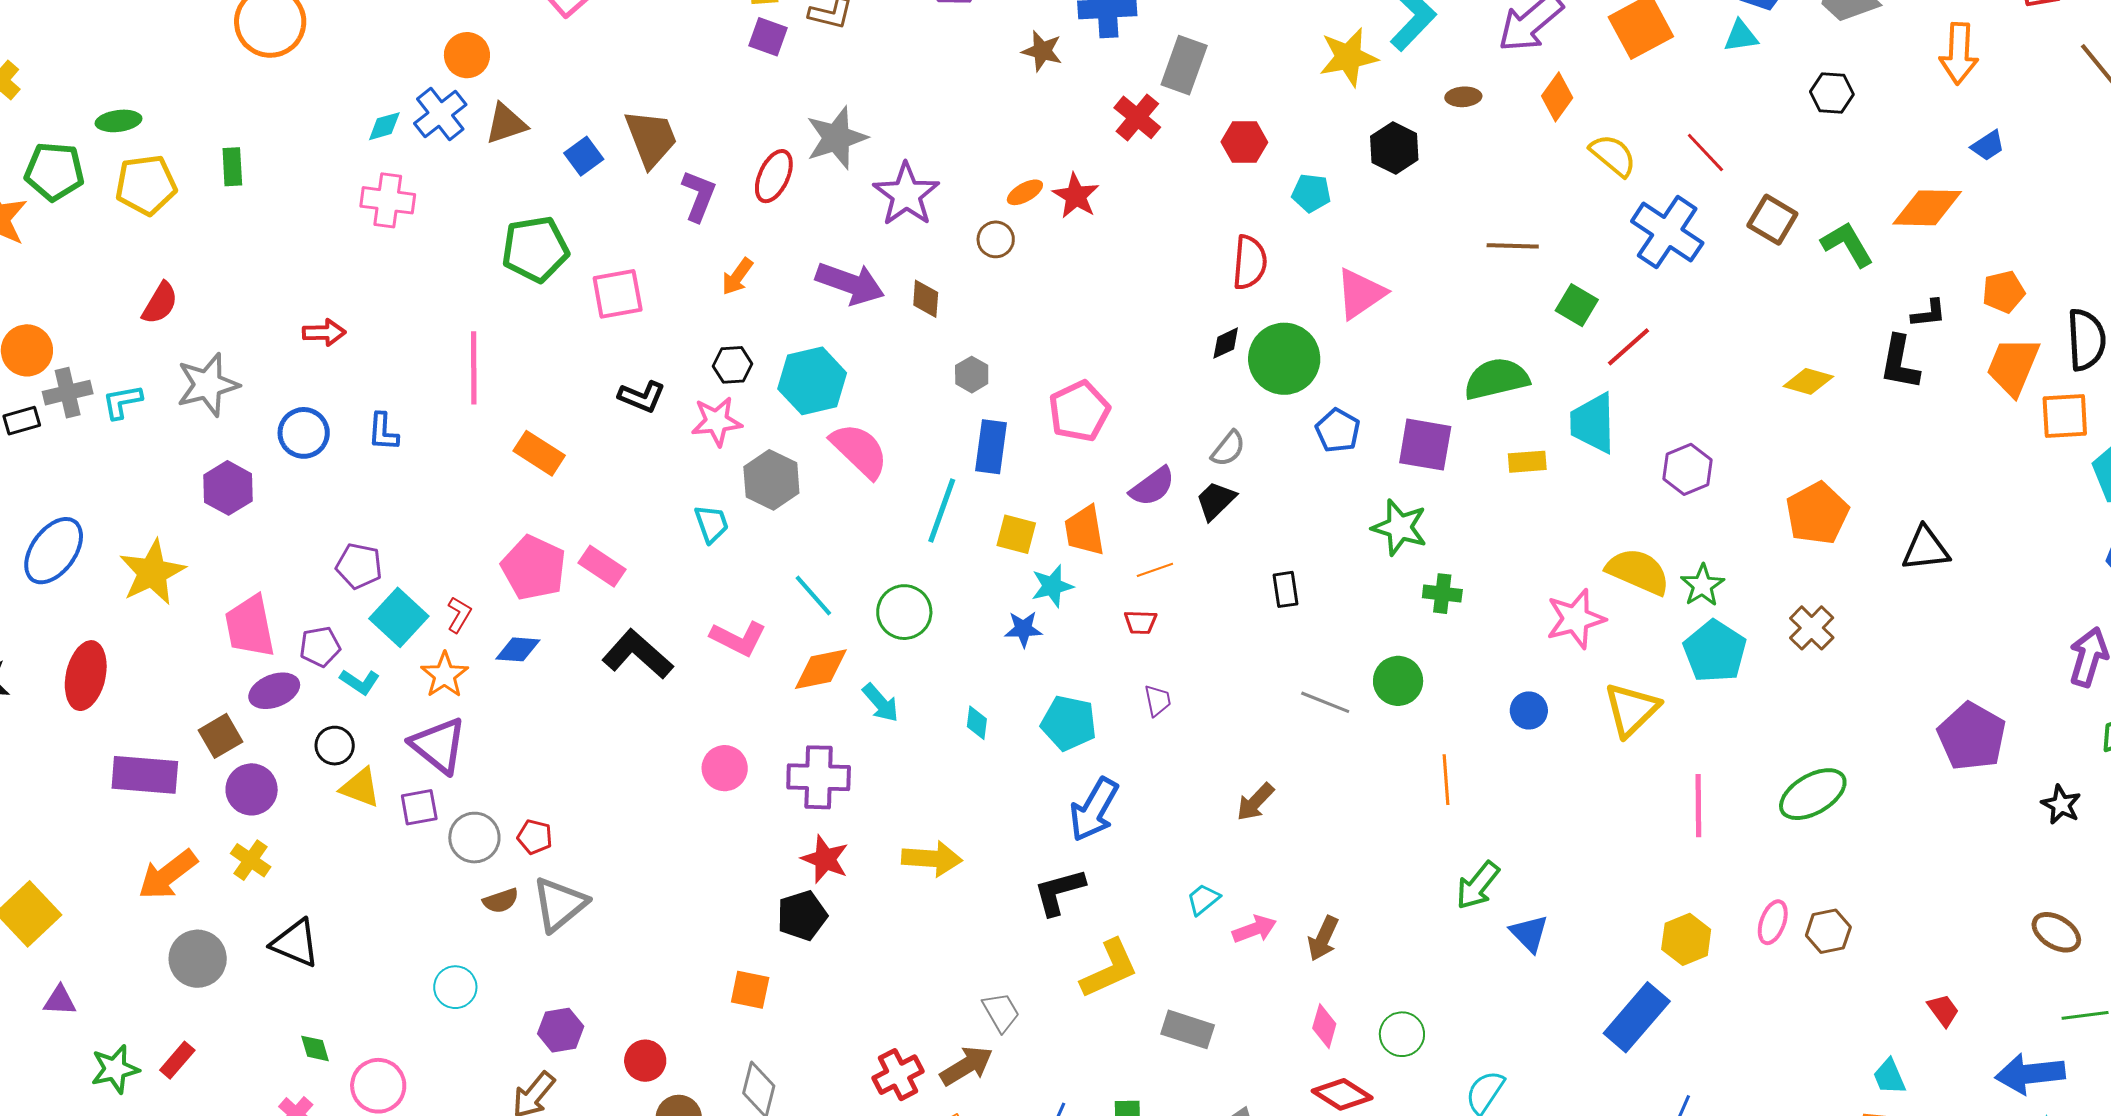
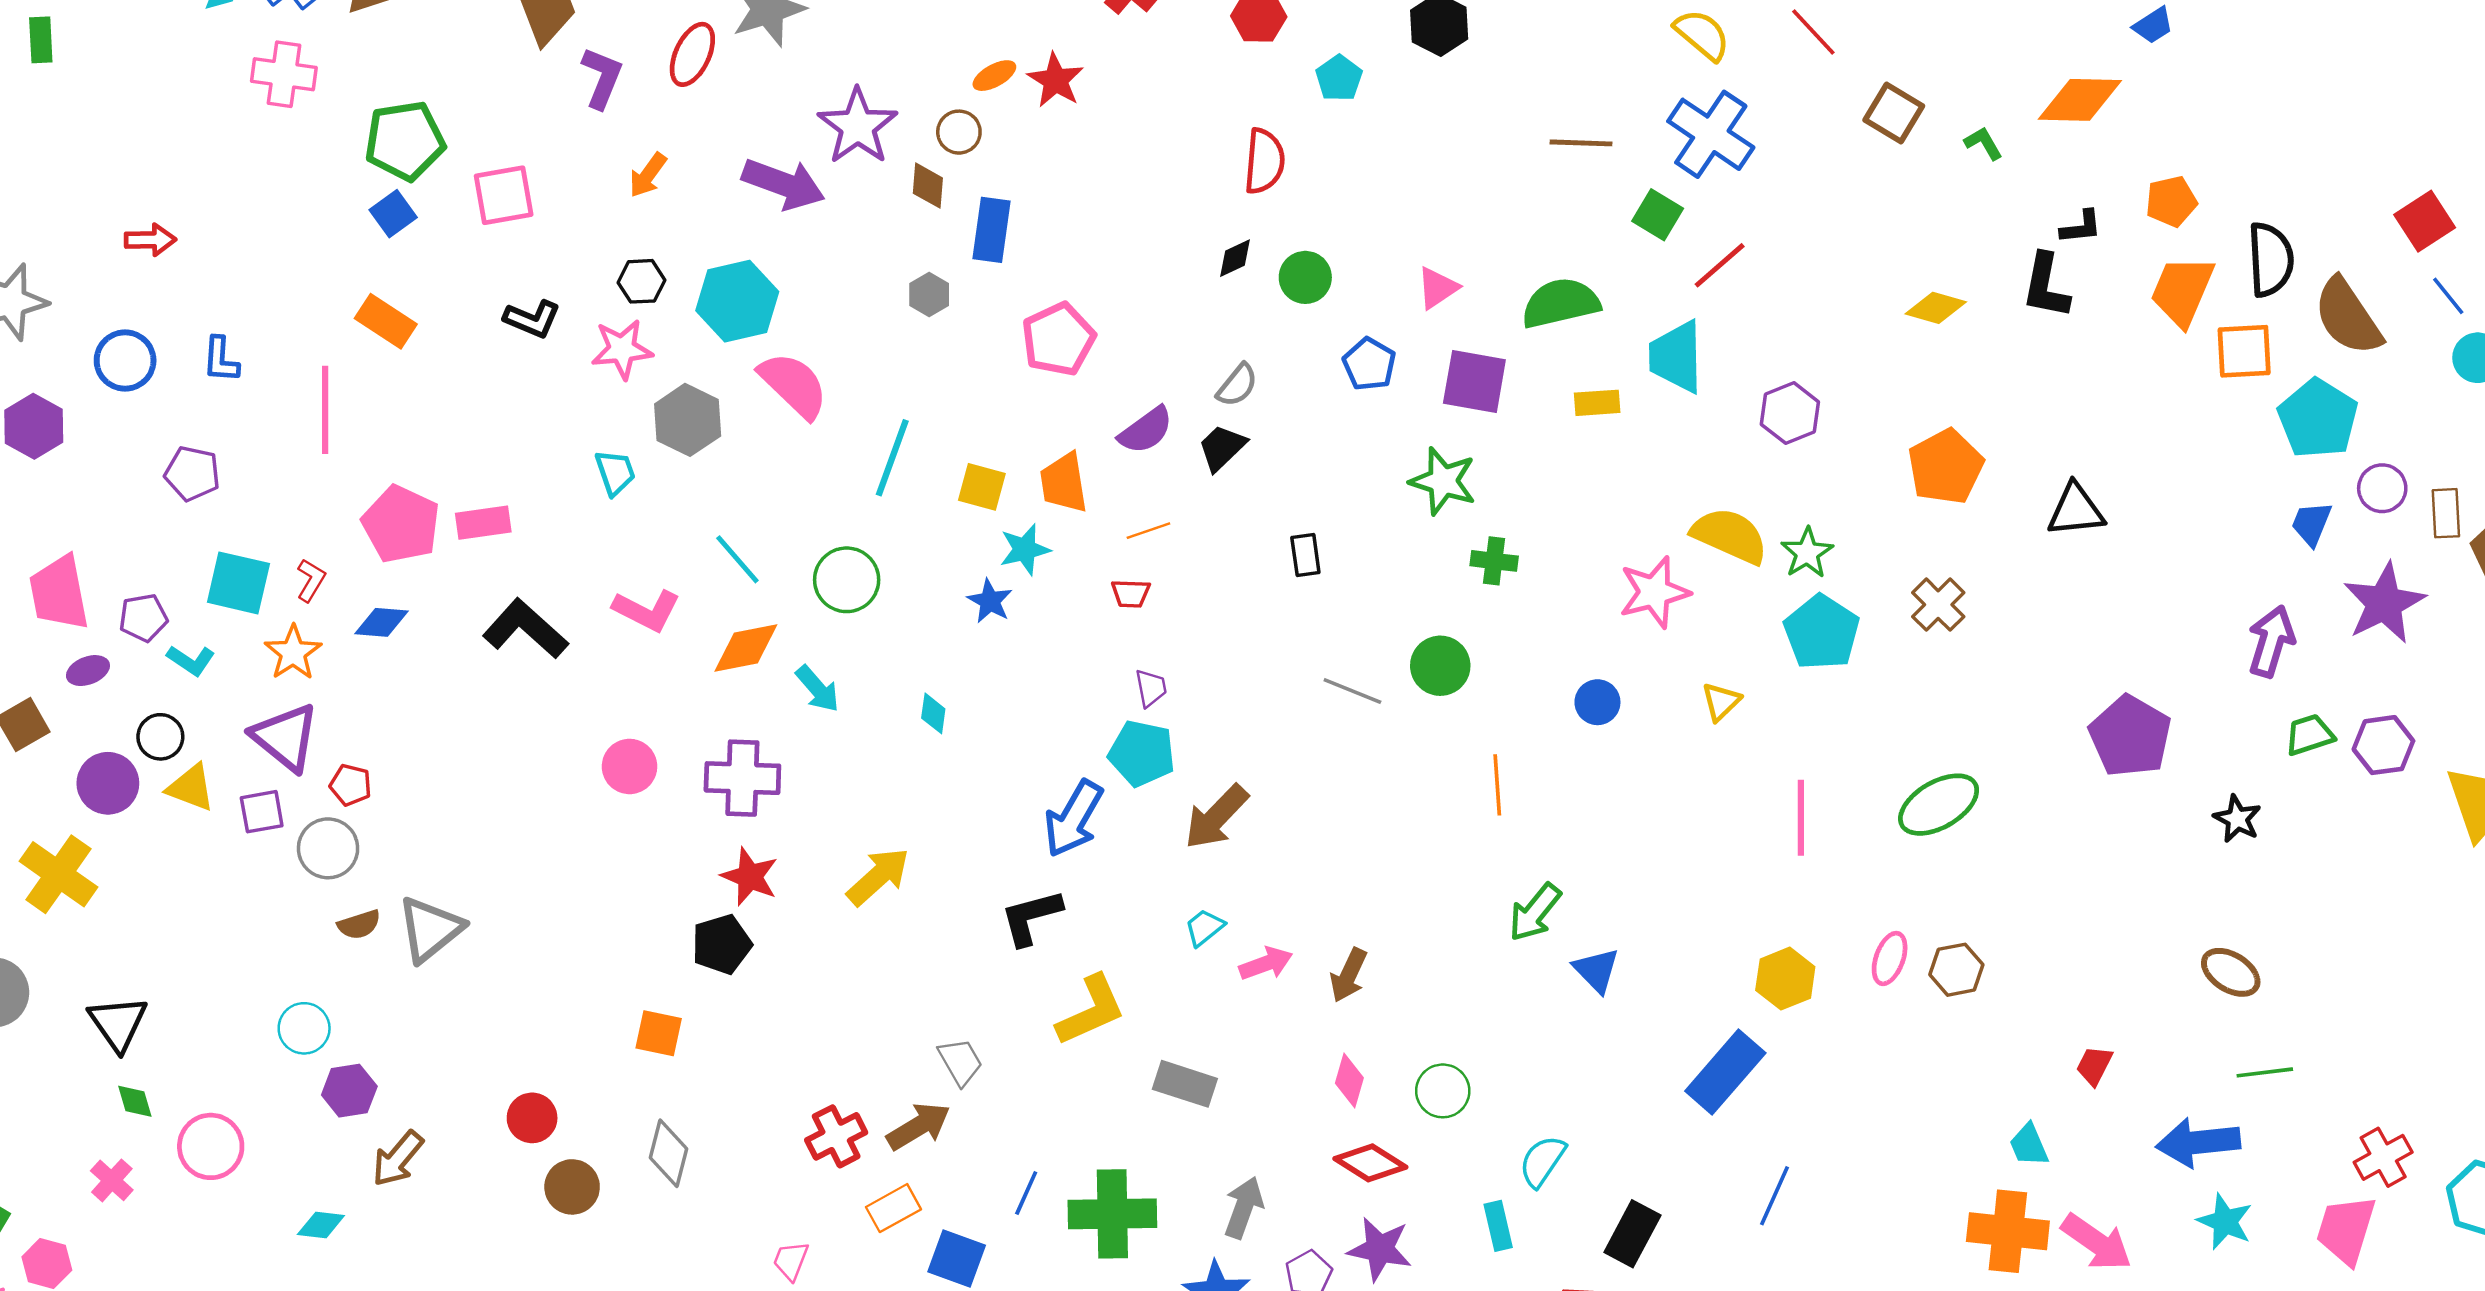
blue square: (584, 156) -> (393, 214), moved
cyan pentagon: (1311, 193) -> (1339, 78), turned 30
purple star: (906, 194) -> (858, 126), moved
pink cross: (388, 200) -> (284, 74), moved
blue cross: (1667, 232) -> (1711, 134), moved
green L-shape: (1847, 244) -> (1983, 143), size x0.6
pink triangle: (1361, 294) -> (1437, 288), moved, size x0.7
brown diamond: (926, 299) -> (928, 186), moved
green circle: (1284, 359) -> (1305, 277), size x0.6
pink line: (474, 368) -> (325, 410), moved
blue rectangle: (991, 447) -> (992, 230), moved
orange rectangle: (539, 453) -> (386, 321), moved
purple pentagon: (359, 566) -> (192, 473), moved
pink rectangle: (602, 566) -> (483, 523), turned -42
cyan square: (399, 617) -> (238, 583), turned -30
blue star: (1023, 629) -> (990, 601), turned 30
purple ellipse: (274, 691) -> (88, 671), size x0.7
yellow triangle: (1632, 709) -> (1721, 702), size x0.6
cyan pentagon: (1069, 723) -> (1142, 753), moved
purple circle: (252, 789) -> (108, 783), moved
brown arrow: (1255, 802) -> (1216, 817), moved, size x1.4
red pentagon: (535, 837) -> (351, 785), moved
yellow arrow: (932, 859) -> (878, 877), turned -46
yellow cross: (251, 860) -> (58, 874), size x1.6
black triangle: (295, 943) -> (118, 1023), moved, turned 32
red trapezoid: (1943, 1010) -> (2094, 1065), turned -117
purple hexagon: (561, 1030) -> (349, 1091), moved

